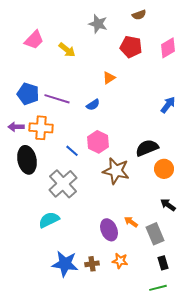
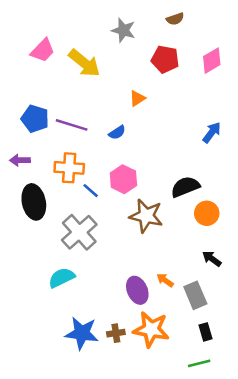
yellow arrow: (67, 50) -> (84, 63), size x1.5
orange cross: (41, 128) -> (69, 168), moved
orange star: (120, 261) -> (151, 329), size x1.8

